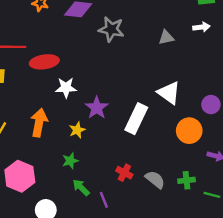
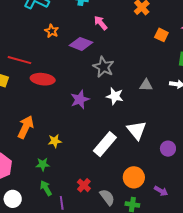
white star: (66, 88) -> (115, 96), moved
purple star: (97, 108) -> (80, 99), moved
orange circle: (189, 131) -> (134, 177), moved

